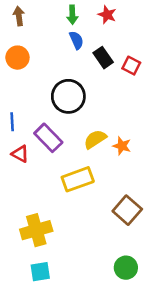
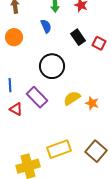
blue semicircle: (76, 40) -> (46, 26), moved
yellow rectangle: (78, 179) -> (59, 149), moved

